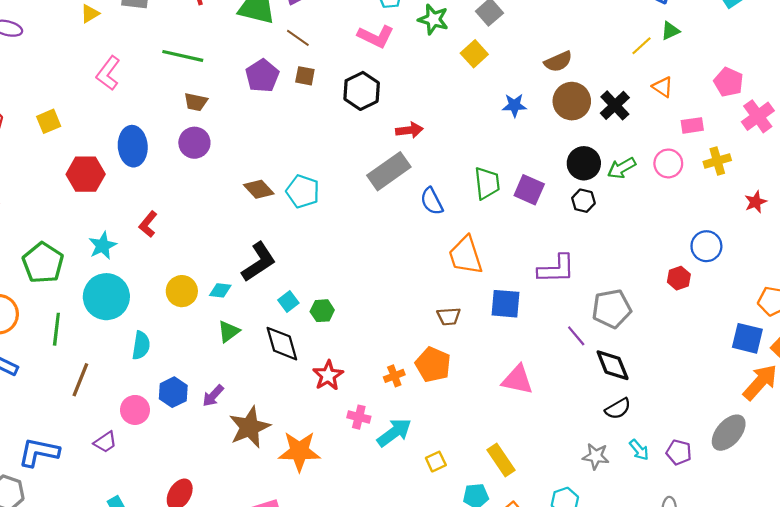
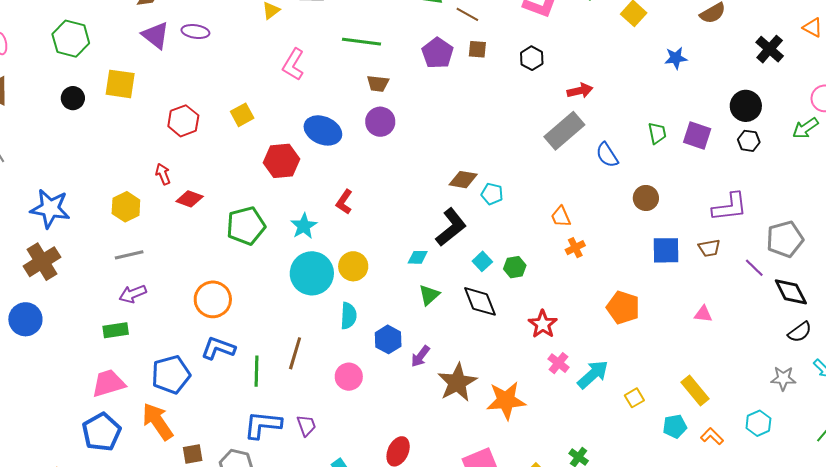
black hexagon: (362, 91) -> (532, 58), size x0.7
brown circle: (572, 101) -> (646, 198), moved, size x0.7
blue ellipse: (133, 146) -> (323, 130), turned -57
green arrow: (622, 168) -> (805, 128), moved
green trapezoid: (487, 183) -> (657, 133), size x0.7
brown diamond: (259, 189) -> (463, 180), moved, turned -32
cyan pentagon: (303, 191) -> (492, 194), moved, size x0.7
orange trapezoid: (466, 255) -> (561, 217), moved, size x0.6
green pentagon: (43, 263) -> (246, 226), moved, turned 30
yellow circle: (182, 291) -> (353, 266), moved
blue square: (505, 304) -> (666, 250), moved
brown trapezoid: (449, 316) -> (709, 248), moved
green line: (56, 329) -> (257, 371), moved
red star: (328, 375) -> (543, 324), moved
orange cross: (394, 376) -> (575, 248), moved
pink triangle: (517, 380) -> (703, 314), size x0.6
blue hexagon: (173, 392) -> (388, 339), moved
pink cross: (359, 417) -> (558, 363), turned 30
purple trapezoid: (105, 442) -> (306, 425), moved, turned -70

